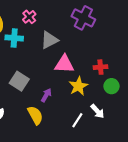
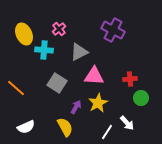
gray square: (19, 81) -> (57, 83), moved
yellow star: (78, 86) -> (98, 103), moved

